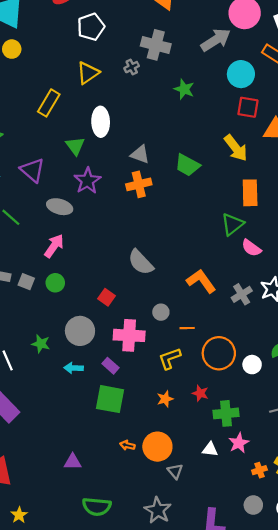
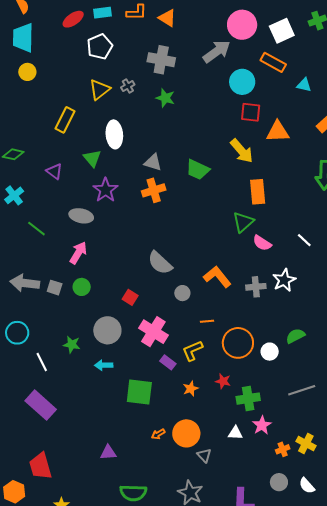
gray cross: (132, 67) -> (128, 86), moved
green star: (184, 89) -> (165, 98), moved
purple triangle: (32, 170) -> (54, 171), moved, size x0.7
gray cross: (242, 294) -> (256, 287), turned 30
gray circle: (161, 312) -> (182, 293), moved
pink cross: (129, 335) -> (153, 332), turned 32
purple rectangle: (111, 366) -> (168, 362), moved
orange arrow: (127, 445) -> (158, 434), turned -40

